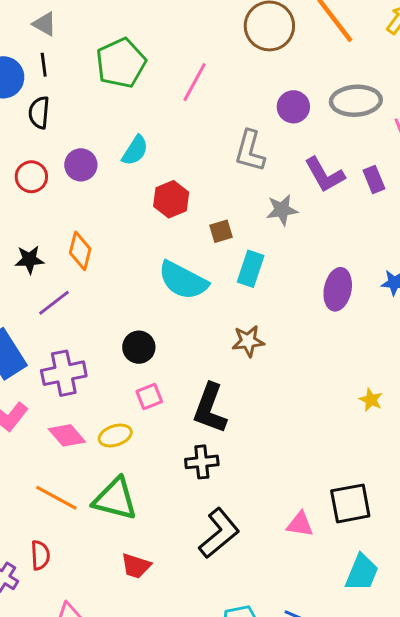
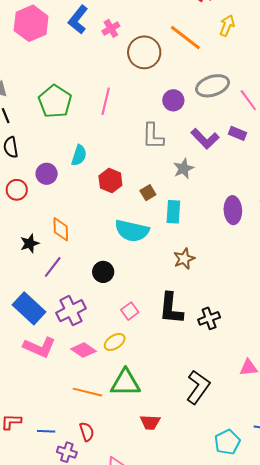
purple rectangle: (374, 180) -> (238, 133), turned -30
black circle: (139, 347) -> (103, 272), moved
black cross: (202, 462) -> (209, 318), moved

